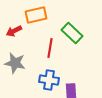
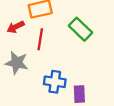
red line: (50, 48) -> (40, 39), moved

